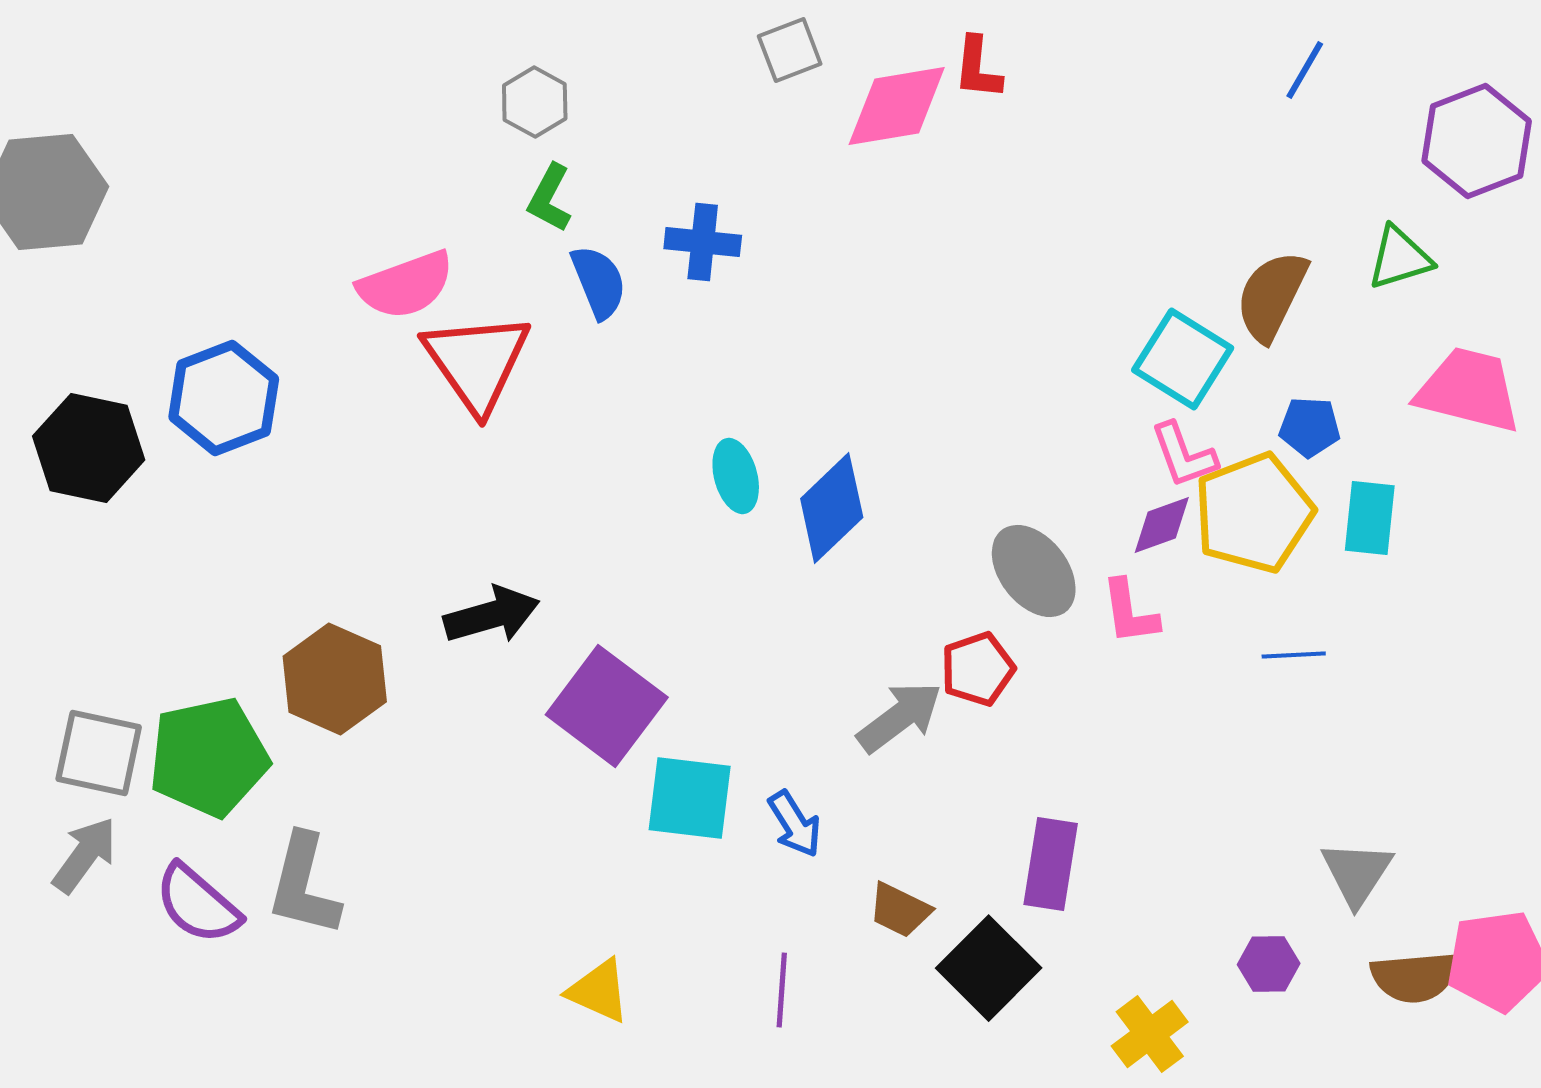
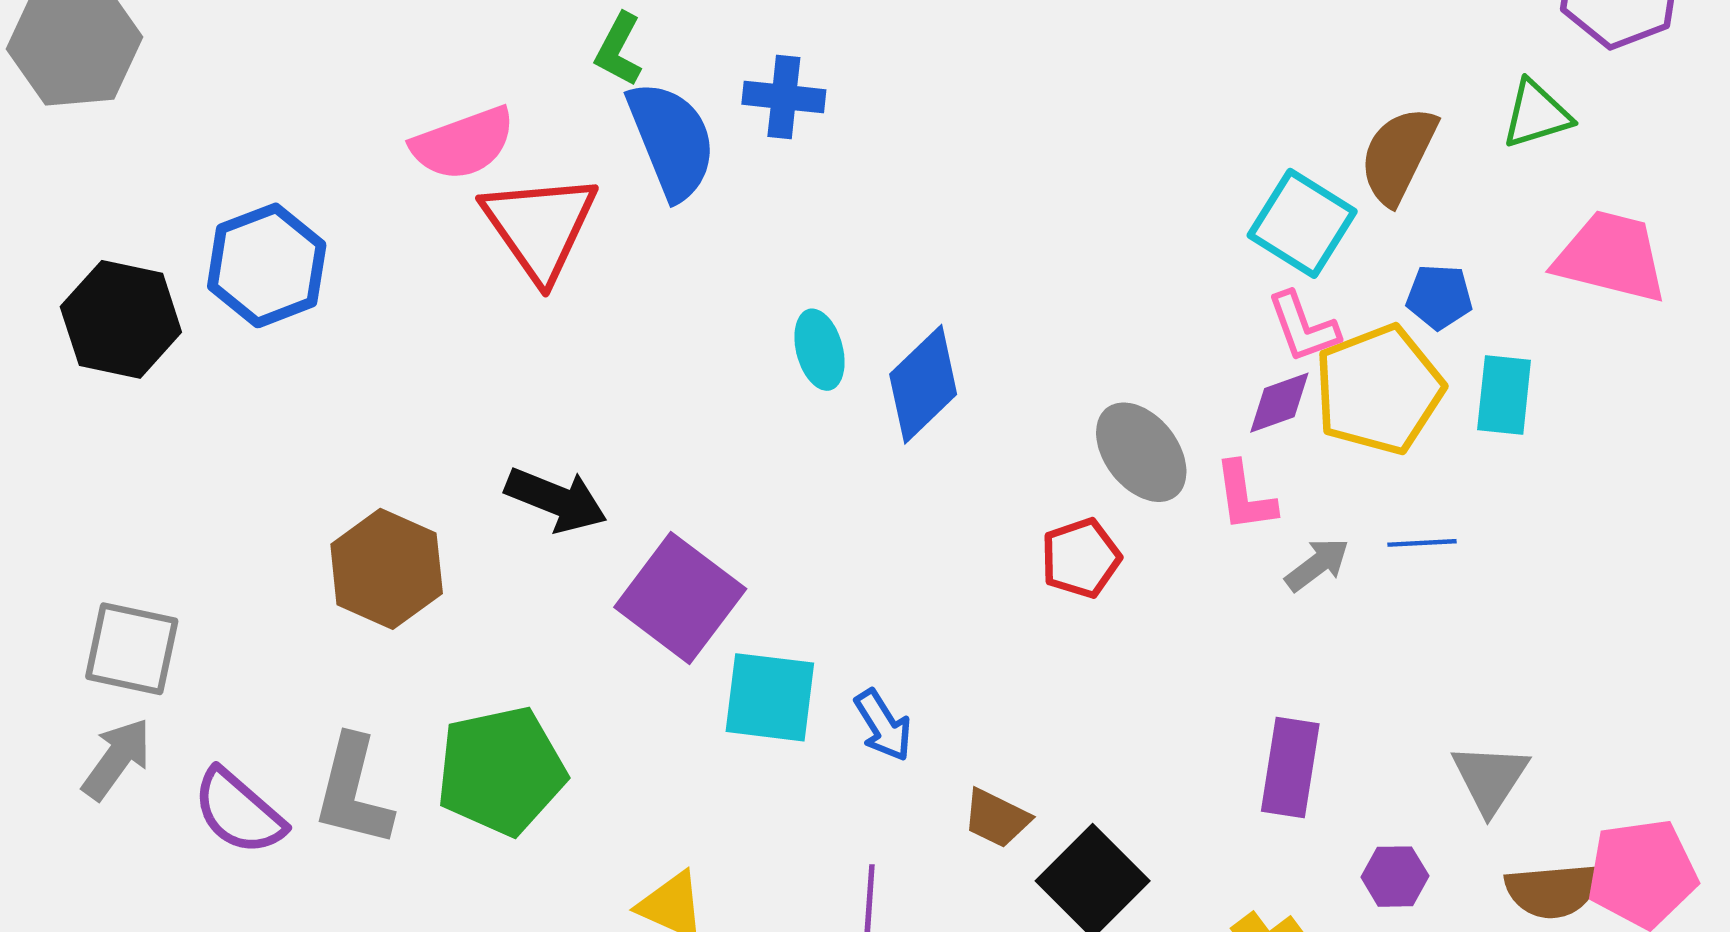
blue semicircle: (599, 282) -> (672, 140), size x1.5
black arrow: (492, 615) -> (556, 500), turned 38
gray arrow: (900, 717) -> (1317, 565), moved, size x0.7
green pentagon: (209, 757) -> (501, 771), moved
purple rectangle: (1051, 864) -> (1290, 767), moved

